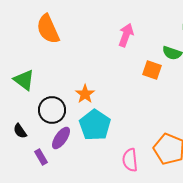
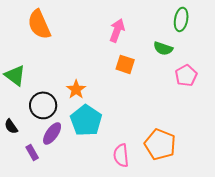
orange square: (152, 70) -> (125, 64), moved

